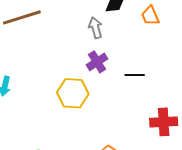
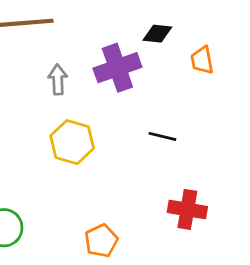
gray arrow: (95, 28) -> (58, 79), moved
purple cross: (97, 62) -> (117, 68), moved, size x1.5

